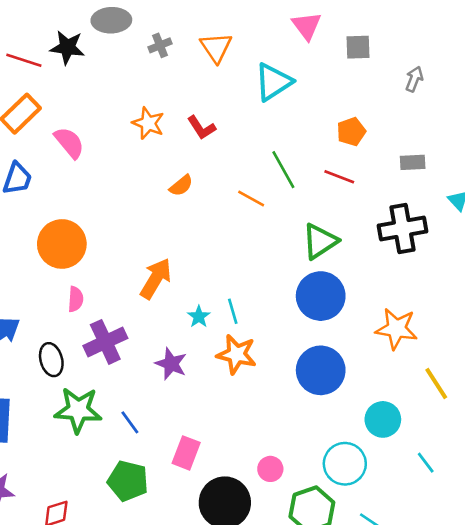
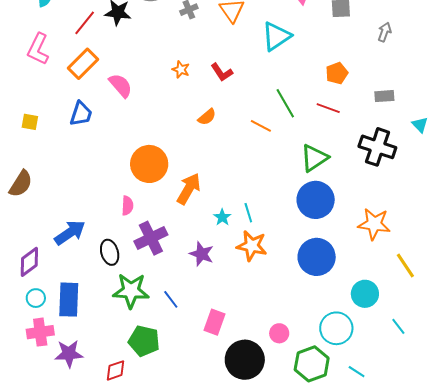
red line: (24, 60) -> (85, 23), turned -68
orange star: (148, 123) -> (181, 70), size x0.7
black cross: (403, 229) -> (377, 147), turned 30
orange circle: (62, 244) -> (149, 164), moved
green pentagon: (128, 481) -> (144, 341), moved

